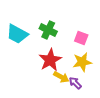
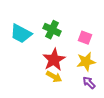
yellow arrow: (61, 77) -> (54, 77), moved
purple arrow: (75, 83) -> (89, 83), moved

